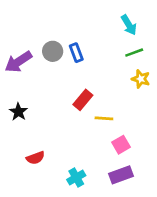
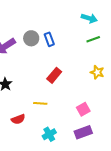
cyan arrow: (129, 25) -> (89, 18), turned -42
yellow star: (141, 79) -> (97, 72), moved
yellow line: (104, 118) -> (40, 103), moved

